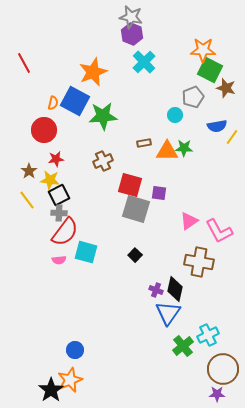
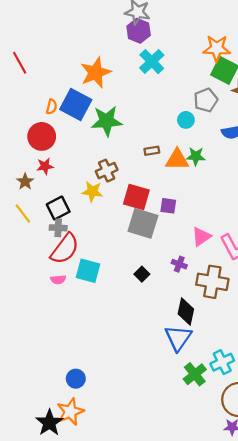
red star: (56, 159) -> (45, 166), moved
yellow star: (50, 180) -> (92, 191), moved
purple cross: (156, 290) -> (179, 264), moved

